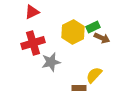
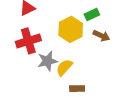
green rectangle: (93, 27) -> (92, 14), moved
yellow semicircle: (94, 75) -> (64, 67), moved

